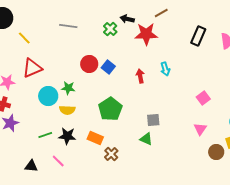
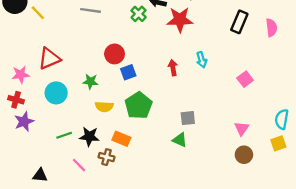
yellow line: (24, 38) -> (38, 13), moved
blue square: (108, 67) -> (128, 72), moved, turned 32
cyan circle: (48, 96) -> (56, 93), moved
pink square: (203, 98) -> (245, 79), moved
yellow semicircle: (67, 110) -> (104, 107), moved
brown circle: (216, 152) -> (244, 155), moved
brown cross: (111, 154) -> (106, 157), moved, turned -32
black triangle: (31, 166) -> (40, 175), moved

